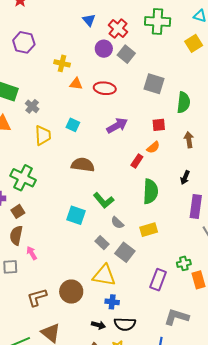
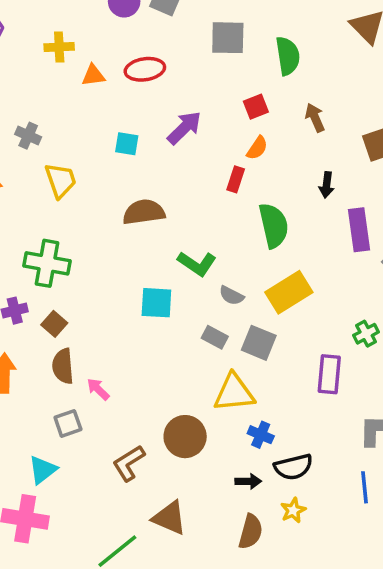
cyan square: (73, 125) -> (127, 144), moved
yellow rectangle: (149, 230) -> (289, 292), size x1.4
blue cross: (112, 302) -> (261, 435), turned 32

